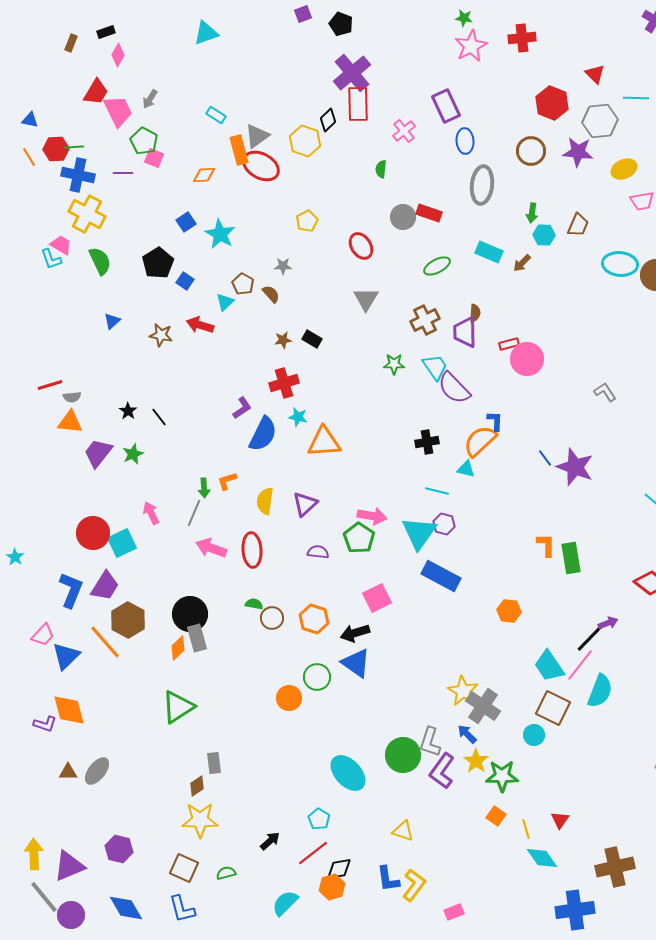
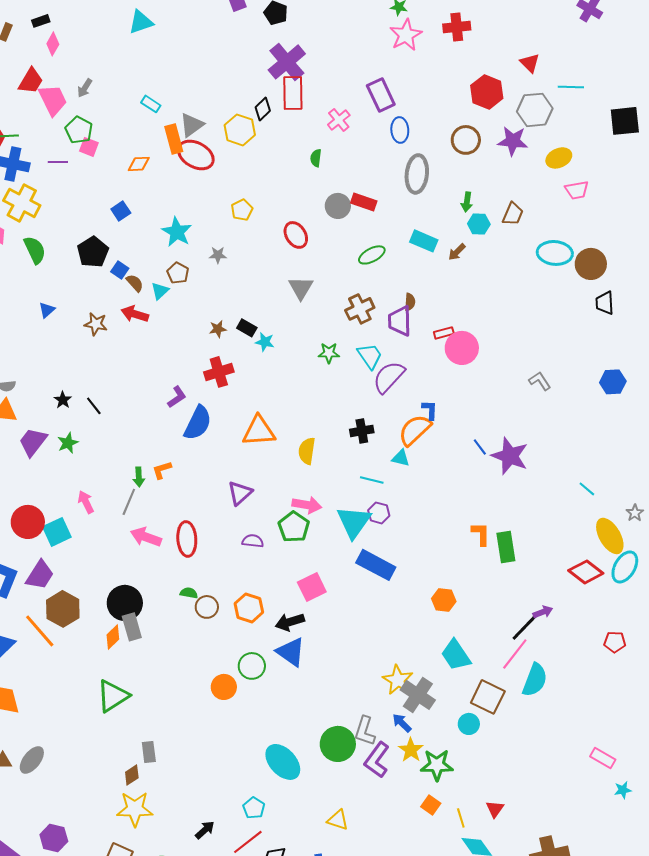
cyan star: (220, 234) -> (177, 232), moved
brown semicircle: (271, 294) -> (135, 283), moved
purple semicircle: (454, 388) -> (389, 377), turned 87
cyan star: (298, 417) -> (265, 342), moved
yellow semicircle: (265, 501) -> (307, 451), moved
cyan trapezoid: (549, 666) -> (456, 655), moved

